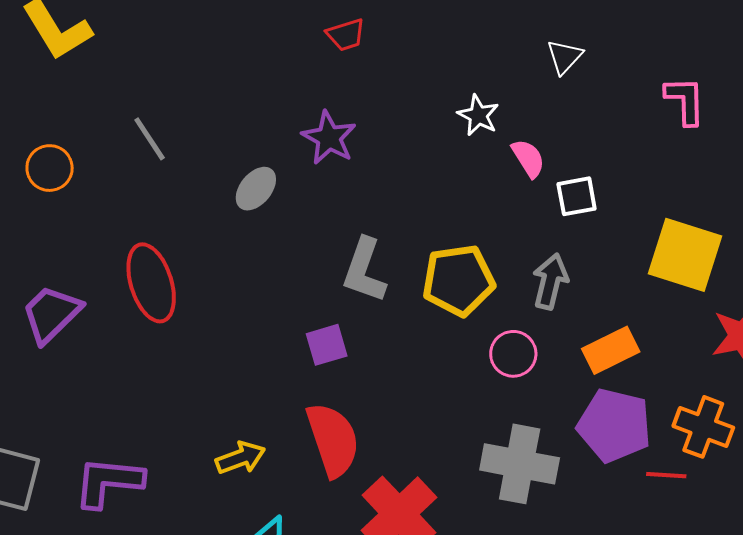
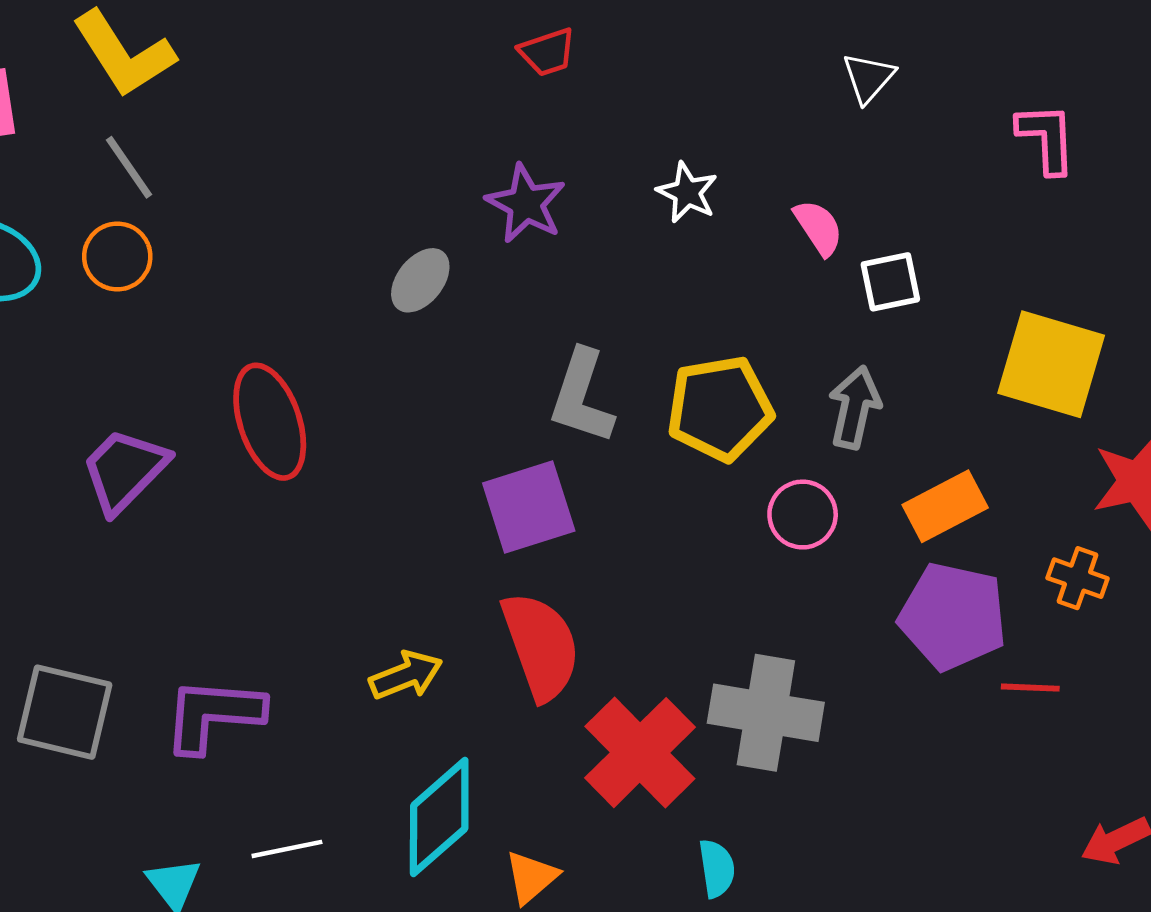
white star: (478, 115) -> (687, 193), moved
gray line: (150, 139) -> (129, 167), moved
purple square: (327, 345) -> (529, 507), size x1.5
orange cross: (703, 427) -> (1078, 578), moved, size x0.7
gray cross: (520, 464) -> (766, 713), moved

